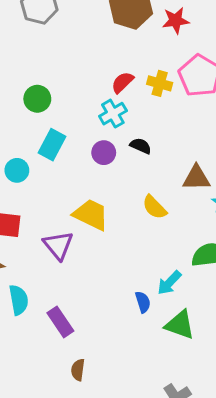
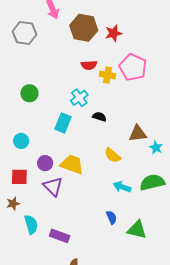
red semicircle: (122, 82) -> (89, 65), moved, turned -133
cyan rectangle: (52, 145) -> (63, 123), moved
purple circle: (104, 153) -> (45, 163), moved
cyan arrow: (169, 283) -> (122, 187), moved, turned 72
purple rectangle: (60, 322) -> (60, 236), turned -30

